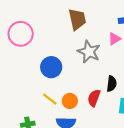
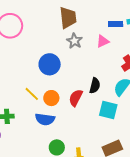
gray star: (89, 52) -> (74, 41), moved, size x0.7
blue circle: (51, 67) -> (50, 64), moved

